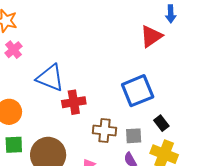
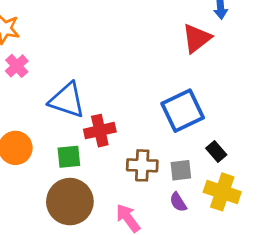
green square: (14, 145) -> (69, 157), moved

